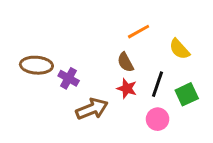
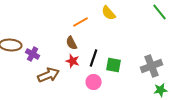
yellow semicircle: (179, 49) -> (109, 13), moved
green square: (187, 94) -> (114, 65), turned 35

